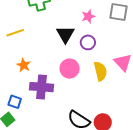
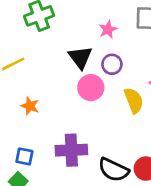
pink circle: (70, 69) -> (91, 88), moved
purple cross: (41, 87) -> (71, 150), moved

